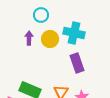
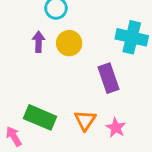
cyan cross: (74, 33) -> (132, 37), moved

